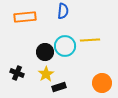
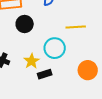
cyan circle: (65, 46) -> (55, 48), moved
black circle: (45, 52) -> (25, 24), moved

